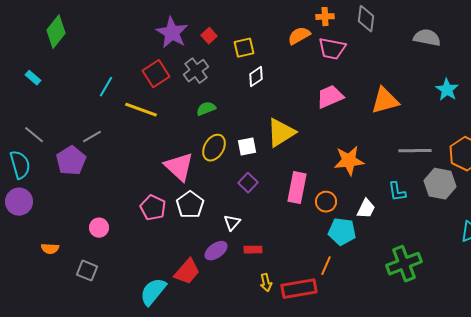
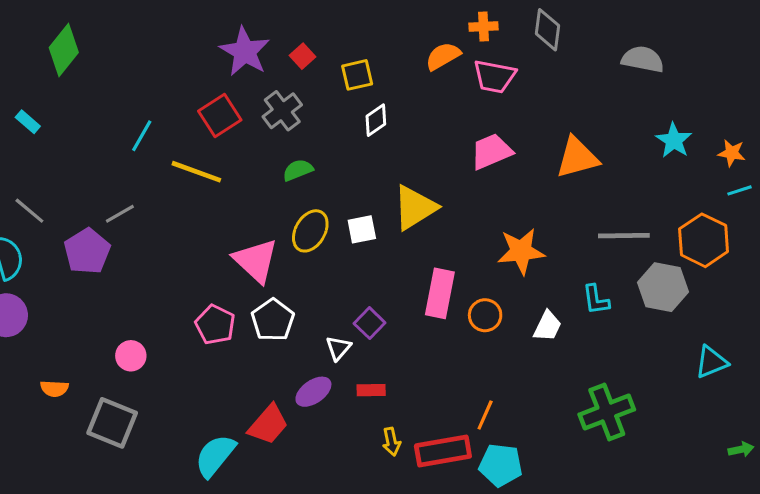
purple square: (248, 183) -> (370, 323), moved
cyan pentagon: (342, 232) -> (501, 465), moved
gray square: (87, 271) -> (112, 423), size x1.5

